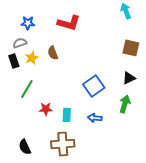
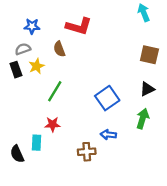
brown semicircle: (53, 53) -> (59, 49), moved
green line: (27, 89) -> (55, 91), moved
cyan rectangle: (67, 115) -> (37, 143), moved
brown cross: (63, 144) -> (87, 152), moved, size x0.7
black semicircle: (25, 147) -> (17, 154), moved

